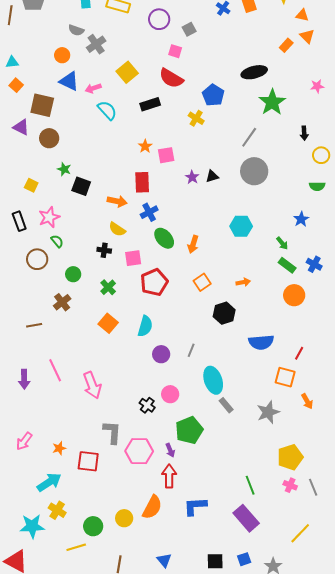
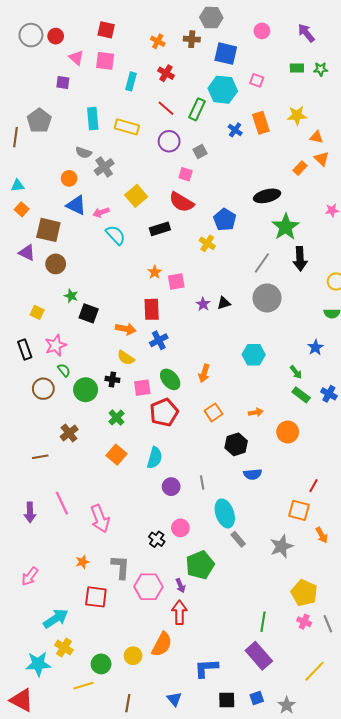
black arrow: (304, 133) -> (300, 259), moved, size x1.6
green ellipse: (164, 238) -> (170, 379), moved
green circle: (73, 274) -> (86, 390), moved, size x1.5
orange circle: (294, 295) -> (288, 432), moved
blue semicircle: (261, 342) -> (253, 474), moved, size x0.7
gray line: (191, 350) -> (202, 483), turned -32
orange star: (59, 448) -> (82, 562), moved
yellow pentagon: (290, 457) -> (304, 593), turned -30
green line: (250, 485) -> (263, 622), turned 30
blue L-shape: (195, 506) -> (206, 668), moved

